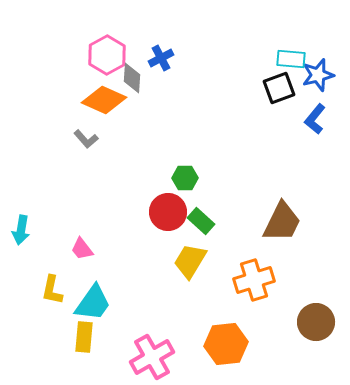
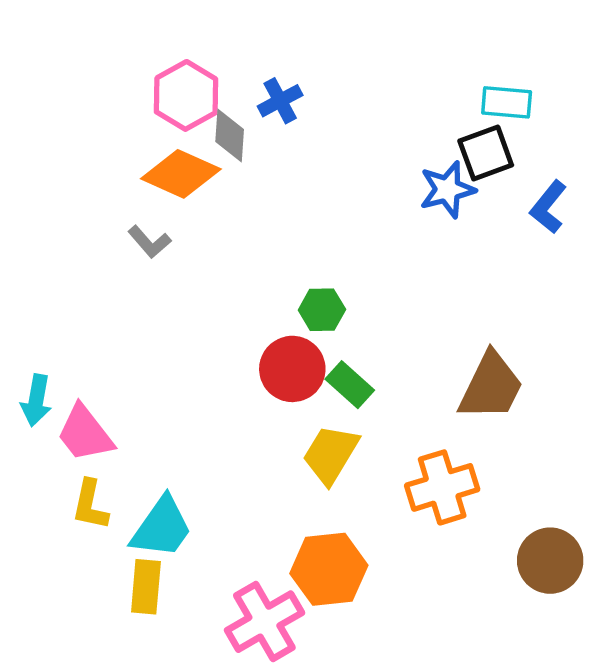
blue star: (318, 75) -> (447, 190), moved
pink trapezoid: (82, 249) -> (85, 433), moved, size x1.5
orange hexagon: (226, 344) -> (329, 569), moved

